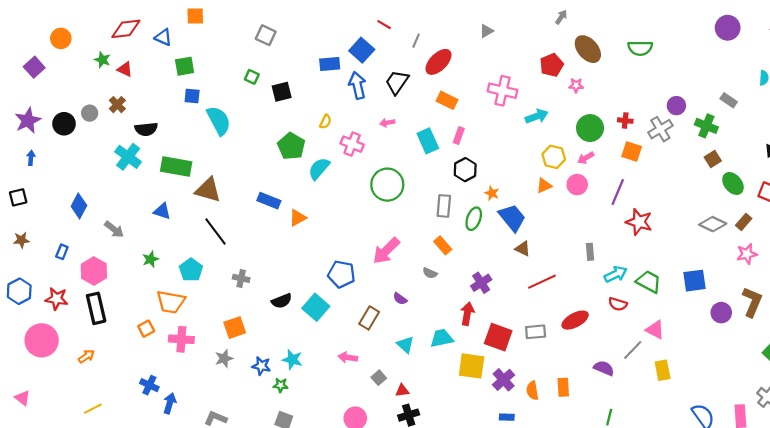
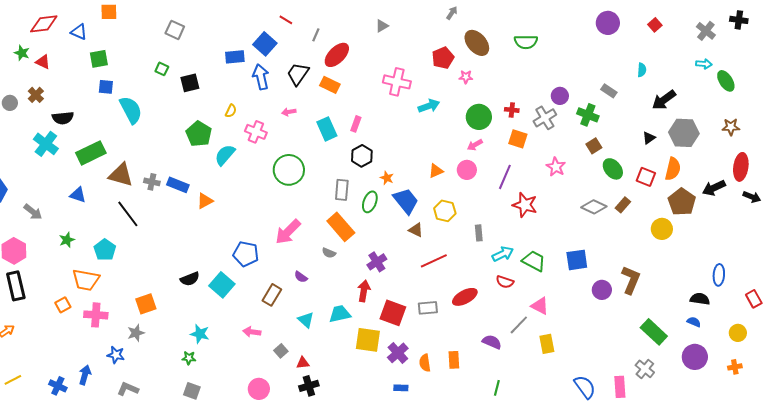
orange rectangle: (447, 100) -> (330, 85), moved
yellow hexagon: (554, 157) -> (445, 211), moved
green rectangle: (176, 166) -> (91, 153), turned -36
orange rectangle: (443, 245) -> (341, 227), size x1.6
pink star: (747, 254) -> (556, 167), moved, turned -30
gray cross: (241, 278) -> (152, 182), moved
blue star: (261, 366) -> (116, 355), moved
blue cross: (149, 385) -> (58, 386), moved

